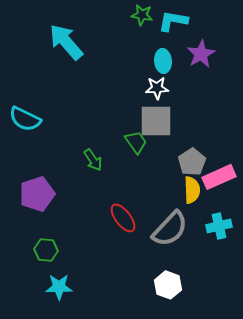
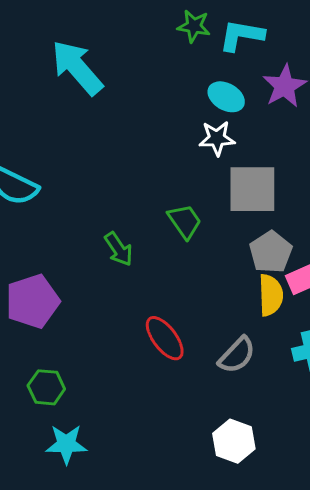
cyan ellipse: (163, 61) -> (226, 97), turned -55
gray square: (156, 121) -> (252, 189), moved
gray semicircle: (170, 229) -> (237, 355), size x0.7

